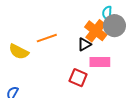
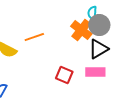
black triangle: (84, 44) -> (98, 49), moved, size x1.5
pink rectangle: (100, 62) -> (95, 72), moved

